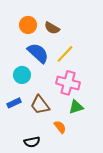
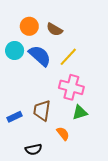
cyan circle: (22, 75) -> (15, 50), moved
blue rectangle: (14, 103) -> (15, 117), moved
brown trapezoid: (40, 105) -> (42, 110), turned 45

